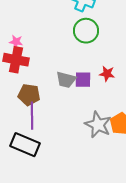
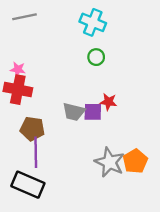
green circle: (86, 31) -> (96, 57), size x0.6
red star: (107, 74) -> (108, 102), moved

